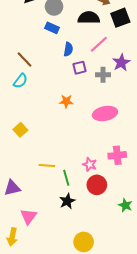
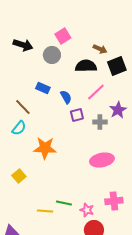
blue rectangle: (52, 28) -> (43, 88), moved
blue semicircle: (68, 49) -> (66, 97), turned -40
orange star: (66, 101) -> (45, 148), moved, size x1.6
green line: (66, 178) -> (64, 203), moved, turned -63

